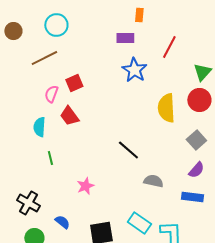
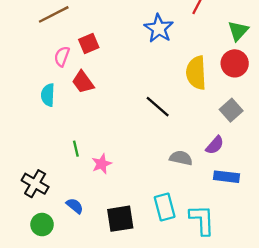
black line: (128, 150) -> (158, 107), moved
green line: (50, 158) -> (76, 149), moved
purple semicircle: (196, 170) -> (215, 145), moved
cyan rectangle: (139, 223) -> (165, 207), turned 40

